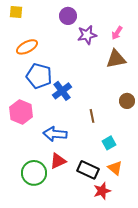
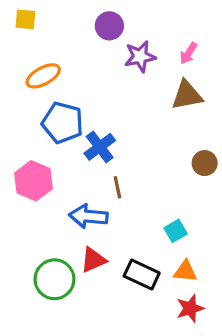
brown line: (92, 116) -> (117, 187), moved
orange triangle: (115, 168) -> (185, 271), turned -35
red star: (102, 191) -> (190, 308), moved

